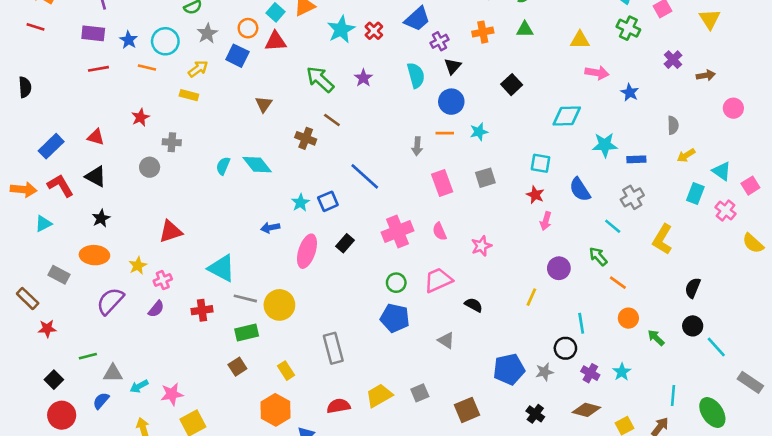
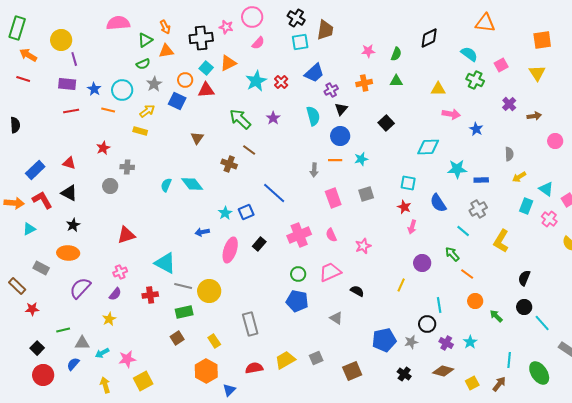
yellow star: (138, 266) -> (109, 319), moved

